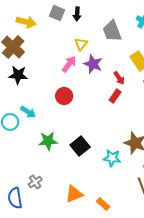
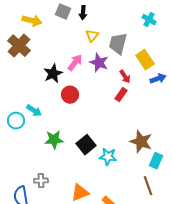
gray trapezoid: (112, 31) -> (118, 44), moved, turned 35
yellow triangle: (81, 44) -> (92, 36), moved
black star: (18, 75) -> (53, 74), moved, turned -30
cyan star: (112, 158) -> (108, 157), moved
gray cross: (35, 182) -> (41, 181), turned 32

